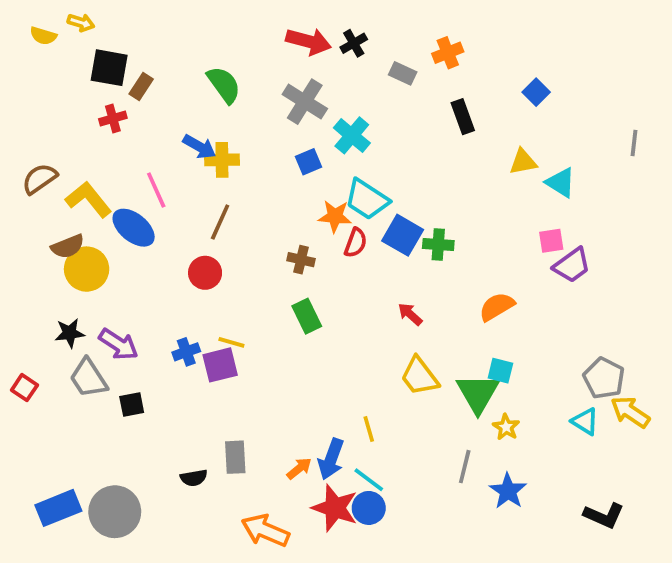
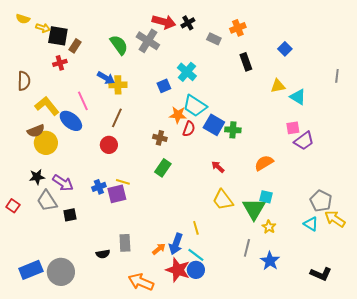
yellow arrow: (81, 23) -> (43, 28), moved
gray cross: (305, 102) -> (148, 41), moved
brown semicircle: (40, 179) -> (24, 81), moved, turned 126
green rectangle: (307, 316) -> (163, 168), turned 60

